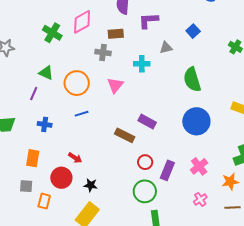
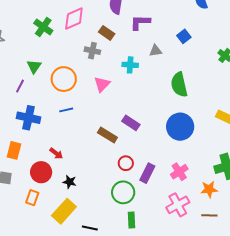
brown rectangle: (116, 34) -> (107, 33), turned 35
green triangle: (46, 73) -> (34, 66), turned 35
blue cross: (45, 124) -> (29, 118), size x1.6
pink cross: (200, 199) -> (178, 205), size x1.6
orange rectangle: (44, 201) -> (32, 198), moved

